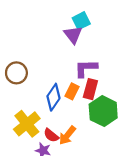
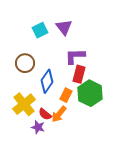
cyan square: (81, 21) -> (40, 30), moved
brown circle: (16, 73) -> (25, 63), moved
orange rectangle: (72, 91) -> (66, 95), moved

